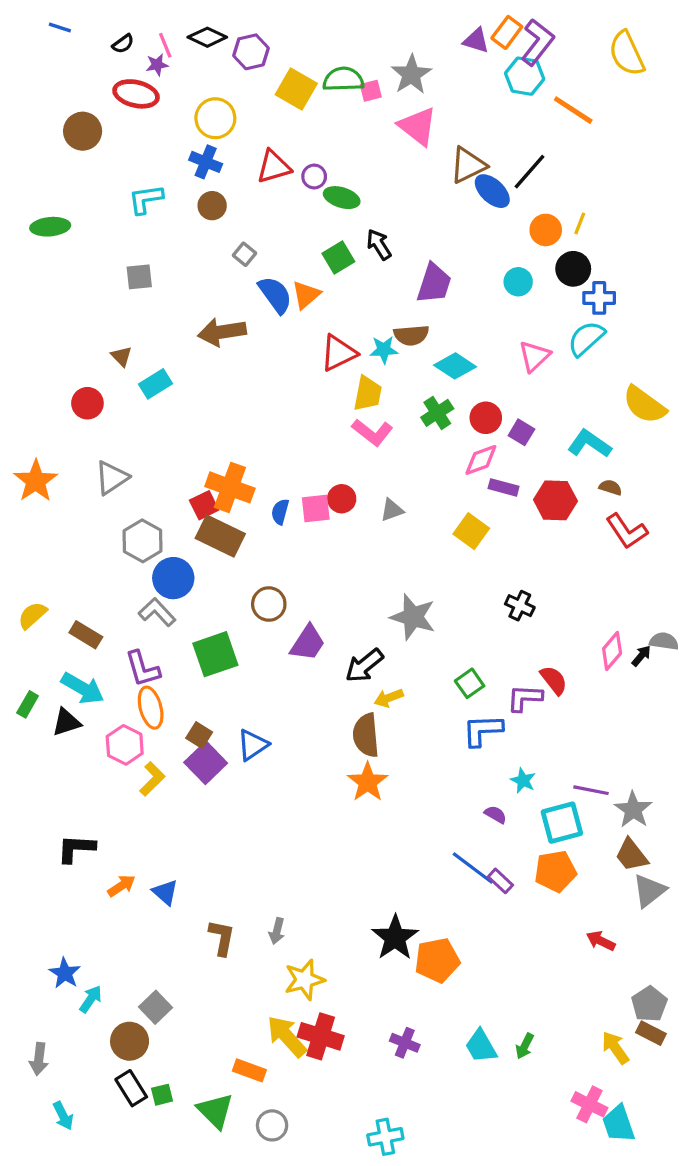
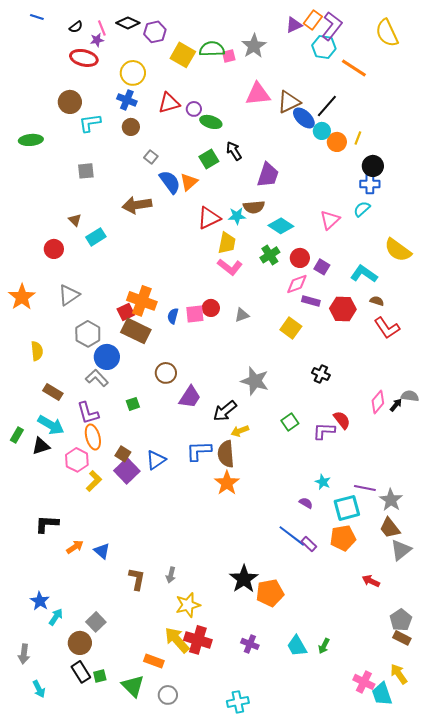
purple triangle: (476, 40) -> (294, 25), turned -42
pink triangle: (418, 126) -> (258, 94), moved, turned -44
brown circle: (83, 131) -> (70, 102), moved
black circle: (573, 269) -> (373, 166), moved
cyan circle: (518, 282) -> (322, 131), moved
cyan semicircle: (586, 338) -> (362, 209), size x0.7
yellow semicircle: (32, 615) -> (37, 351), moved, turned 126
green square: (215, 654) -> (133, 404), size x0.5
blue L-shape: (483, 730) -> (199, 451), moved
yellow arrow: (615, 1048) -> (399, 674), moved

